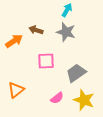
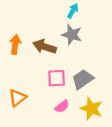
brown arrow: (36, 30) -> (45, 47), moved, size x1.5
orange arrow: (14, 41) -> (15, 44), turned -48
pink square: (46, 61) -> (57, 78), moved

